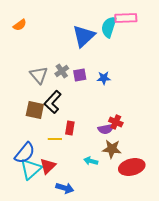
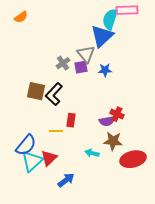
blue triangle: (84, 36) -> (102, 36), moved
gray triangle: (39, 75) -> (86, 54), moved
brown square: (35, 110) -> (36, 91), moved
blue arrow: (65, 188) -> (66, 180), turned -54

